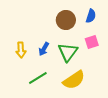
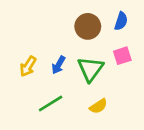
yellow arrow: (21, 50) -> (28, 66), turned 35
yellow semicircle: (74, 80) -> (98, 106), size x0.6

